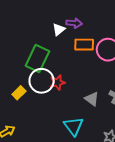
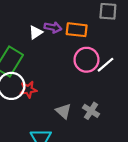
orange rectangle: (84, 45) -> (77, 30), moved

